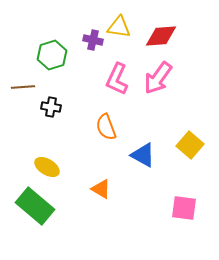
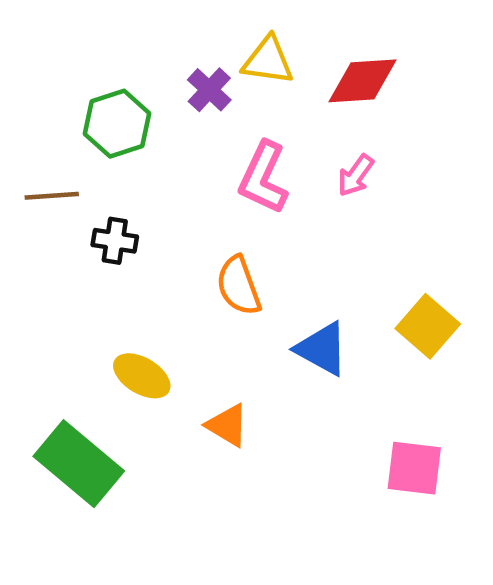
purple cross: (93, 40) -> (209, 90), turned 30
pink arrow: (158, 78) -> (356, 175), size x0.6
yellow ellipse: (47, 167) -> (142, 376), moved

